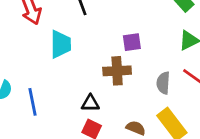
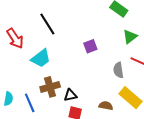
cyan trapezoid: (61, 44) -> (41, 58), turned 65
brown cross: (117, 71) -> (50, 87), moved

